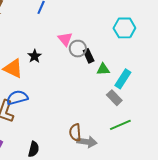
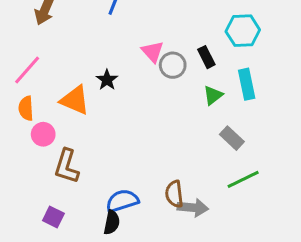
black rectangle: (89, 56) -> (206, 57), moved
green triangle: (103, 69) -> (213, 95), turned -32
cyan rectangle: (123, 79) -> (247, 84), moved, turned -42
blue semicircle: (17, 98) -> (122, 201), moved

